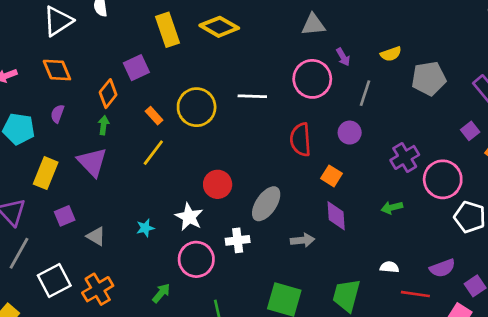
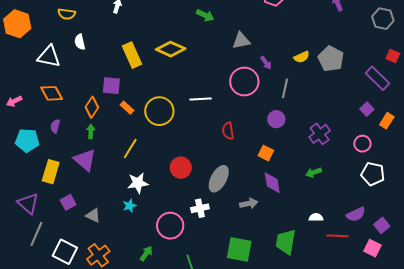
white triangle: (58, 21) -> (49, 56), turned 50
purple square: (136, 68) -> (111, 86), turned 36
gray pentagon: (429, 78) -> (331, 59), moved, turned -30
orange rectangle: (154, 116) -> (127, 108), moved
red semicircle: (300, 140) -> (228, 131), moved, size x0.7
pink circle: (443, 179) -> (362, 144), moved, size x0.6
white star: (189, 217) -> (138, 183), moved, turned -30
white square: (54, 280) -> (65, 252), turned -30

